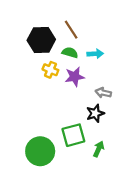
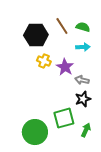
green semicircle: (70, 53) -> (83, 27), moved
purple star: (75, 77) -> (65, 67), turned -30
gray arrow: (103, 93) -> (82, 80), moved

